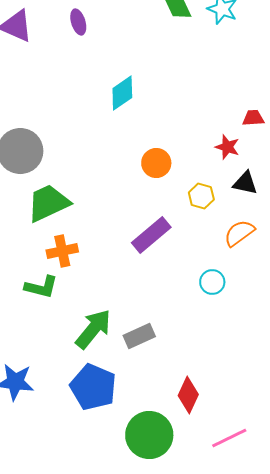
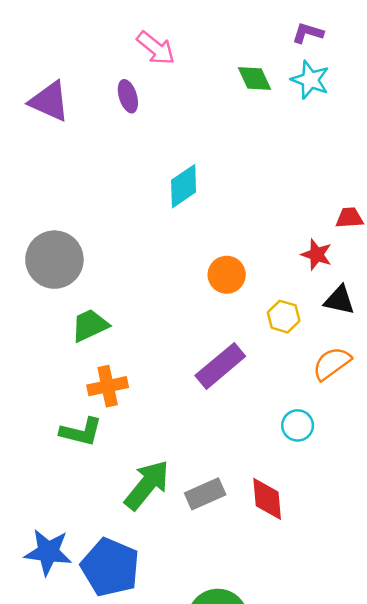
green trapezoid: (48, 203) -> (90, 325), size x0.7
blue pentagon: (93, 387) -> (110, 567), moved
red diamond: (188, 395) -> (267, 499), moved, turned -30

